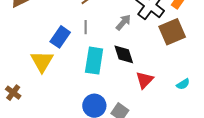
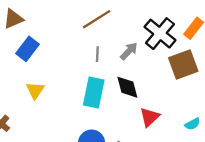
gray line: (86, 27) -> (97, 54), moved
blue rectangle: (60, 37) -> (28, 49), moved
yellow triangle: (42, 61) -> (35, 90), size x0.7

